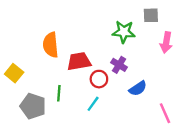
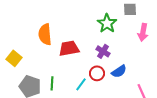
green star: (124, 32) -> (107, 23), turned 30
red circle: (99, 79) -> (97, 73), moved
green line: (59, 93) -> (52, 83), moved

